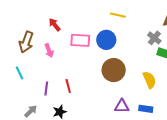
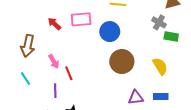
pink rectangle: (80, 40) -> (81, 19), moved
pink arrow: (49, 51) -> (54, 61), moved
red line: (68, 86) -> (69, 73), moved

